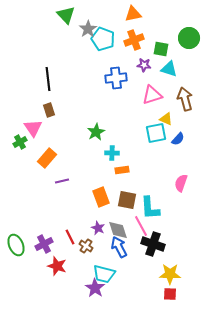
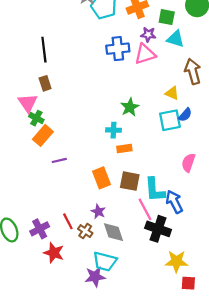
pink triangle: (152, 95) -> (145, 54), moved
green star: (96, 132) -> (130, 107), moved
cyan square: (156, 133) -> (170, 120), moved
green cross: (20, 142) -> (36, 118), moved, turned -32
gray diamond: (118, 230) -> (113, 232), moved
blue arrow: (119, 247) -> (174, 202), moved
purple star: (95, 288) -> (95, 277), turned 30
red square: (170, 294) -> (188, 283), moved

